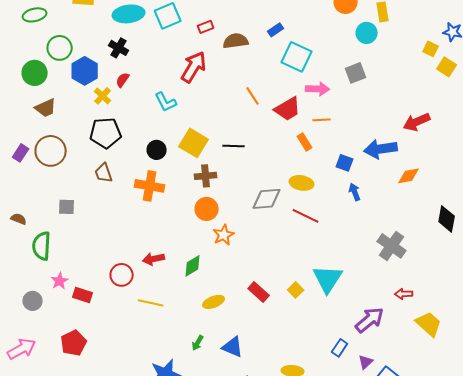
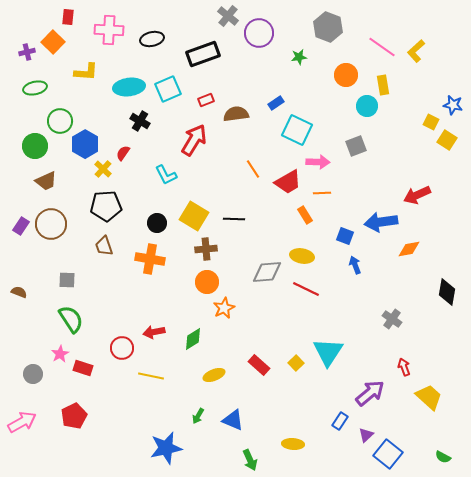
black cross: (119, 48) -> (140, 121), moved
green semicircle: (42, 246) -> (71, 319), moved, turned 144
gray cross: (392, 246) -> (392, 319), size x0.7
red arrow: (404, 294) -> (404, 367), turned 72

